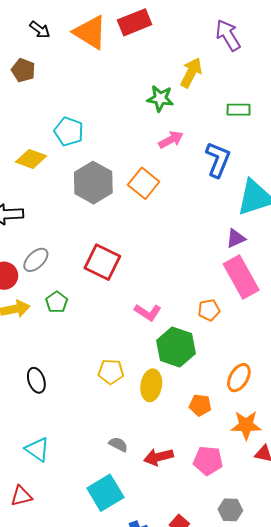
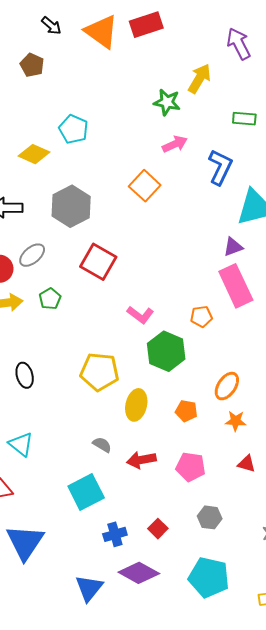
gray hexagon: (93, 183) -> (71, 206), moved
yellow pentagon: (111, 372) -> (100, 372), size x1.5
yellow ellipse: (151, 385) -> (136, 405), moved
orange star: (246, 425) -> (236, 421), moved, size x0.7

